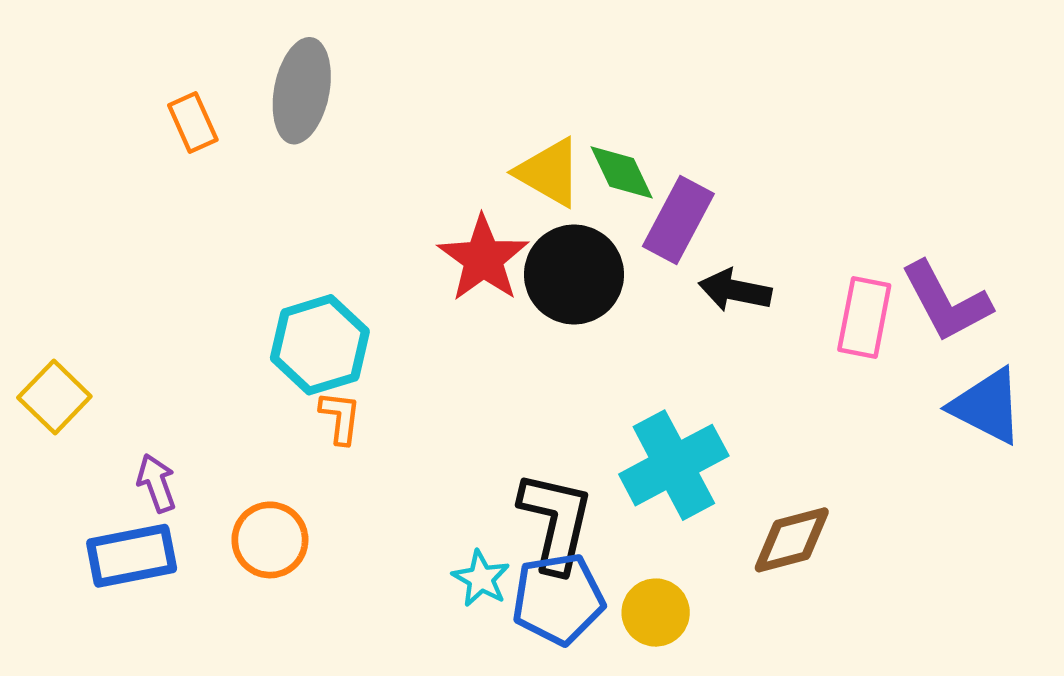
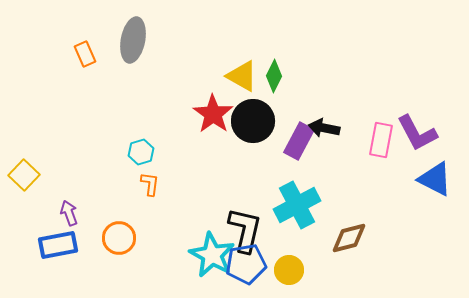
green diamond: (622, 172) -> (274, 76), turned 52
purple rectangle: (678, 220) -> (299, 141), moved
cyan hexagon: (320, 345) -> (141, 152), size x0.6
cyan star: (481, 578) -> (212, 255), size x1.8

